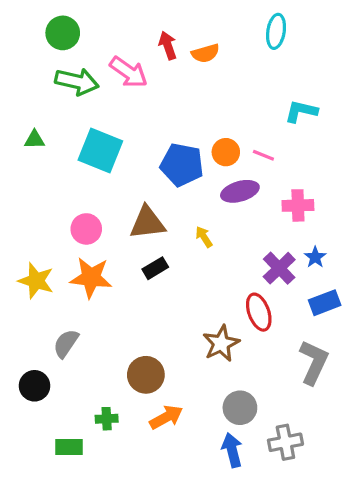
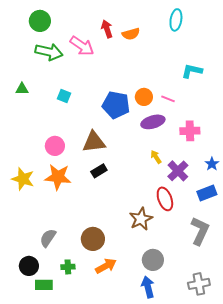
cyan square: (100, 151) -> (64, 96), size x0.5
yellow arrow: (204, 237) -> (156, 157), moved
blue star: (315, 257) -> (212, 164), moved
gray semicircle: (66, 343) -> (48, 238), moved
black circle: (34, 386) -> (29, 266), moved
gray cross: (285, 442) -> (199, 284), moved

